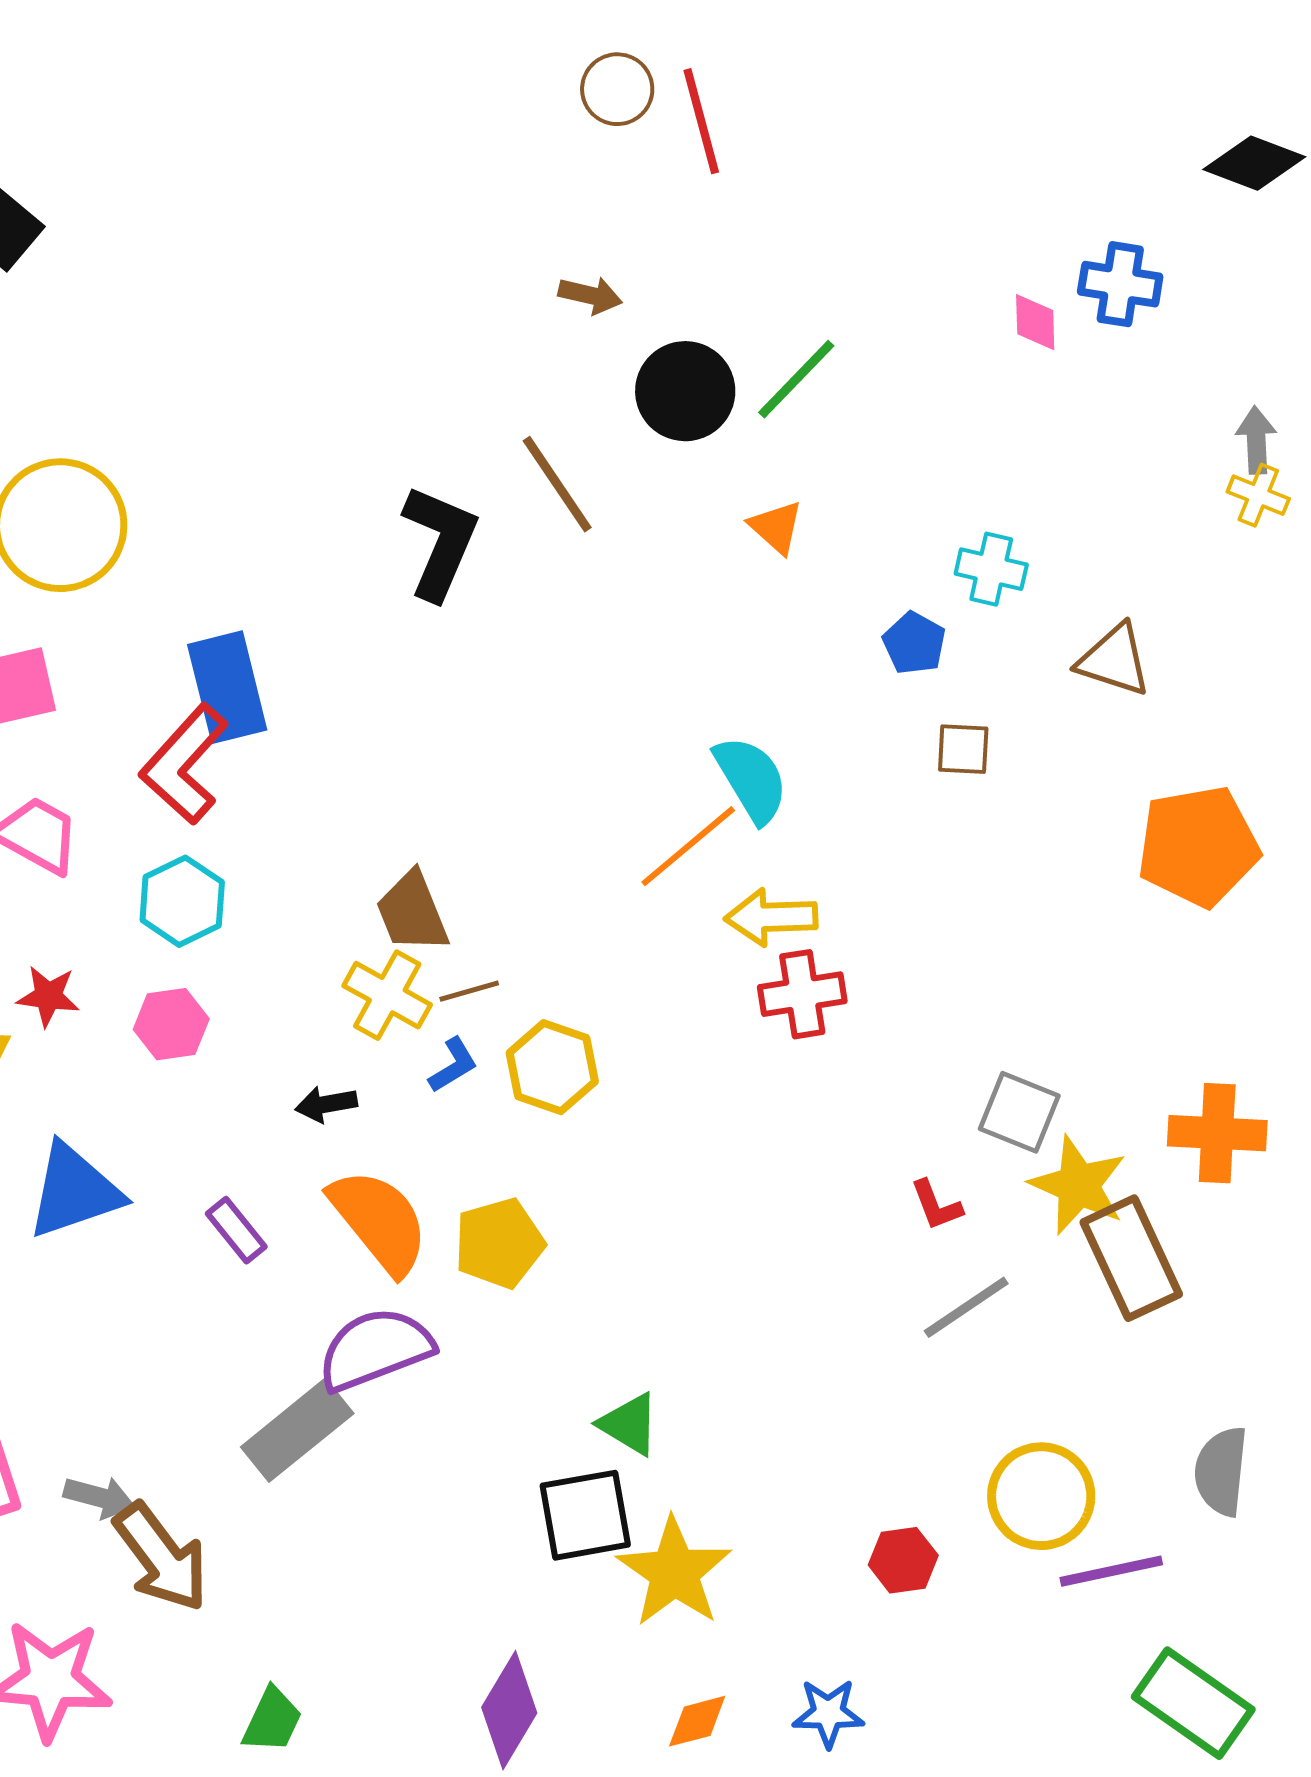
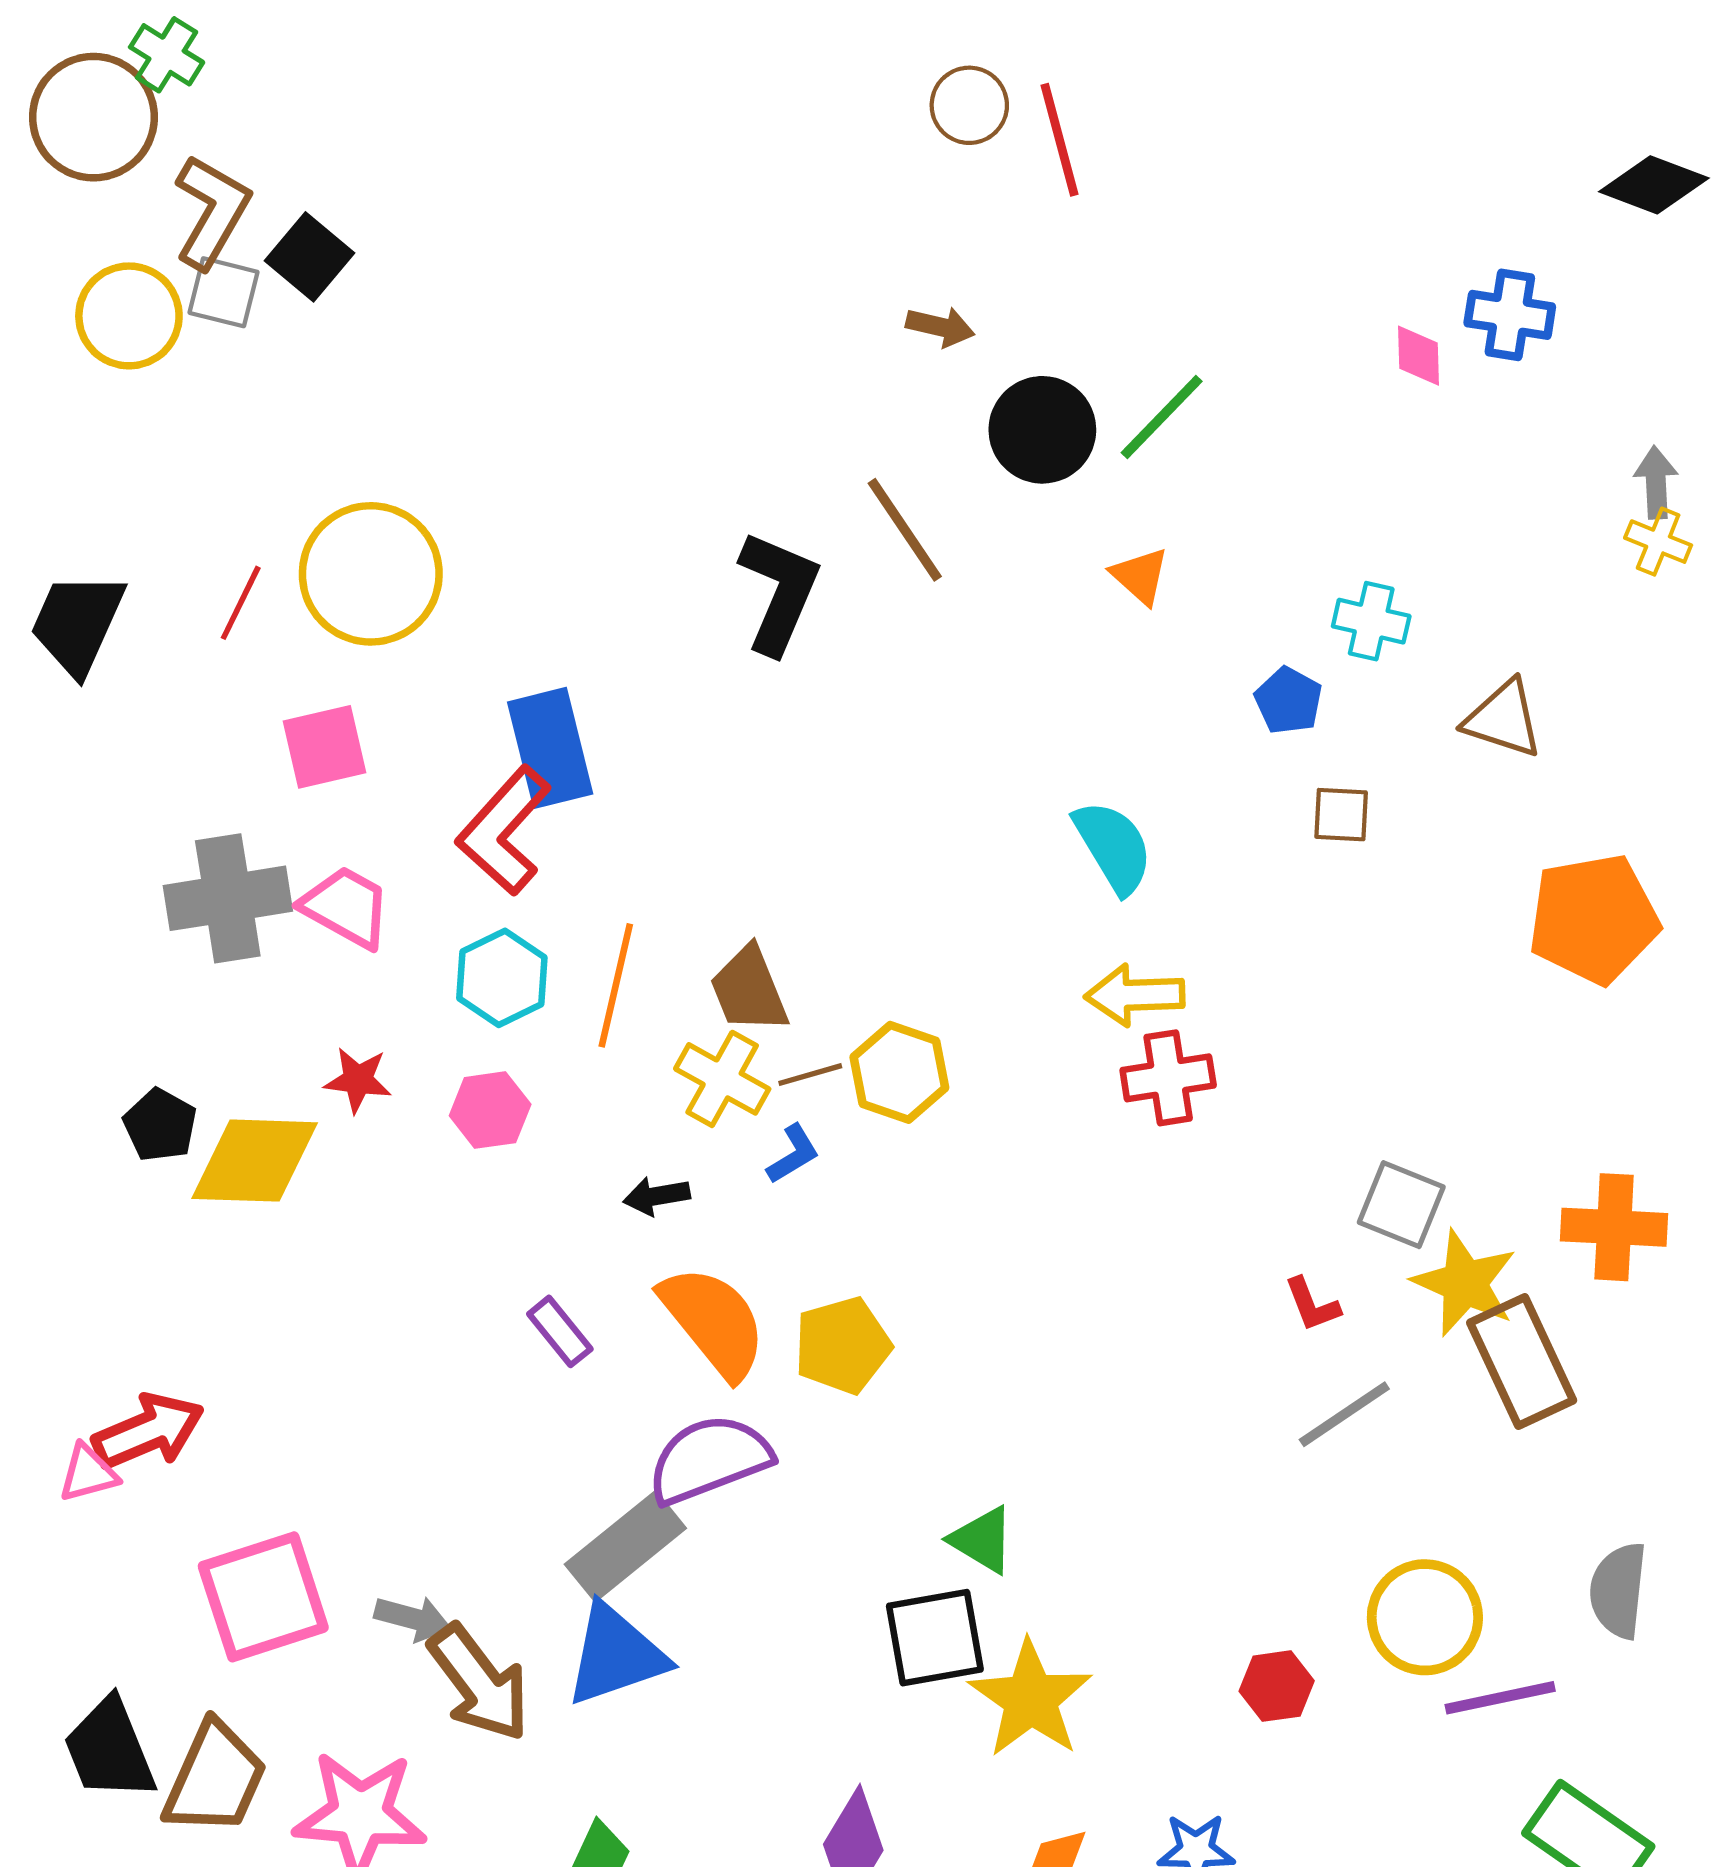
orange line: (688, 846) -> (616, 985), moved, turned -37
yellow hexagon: (552, 1067) -> (899, 1072), moved
blue triangle: (74, 1191) -> (616, 1655), moved

